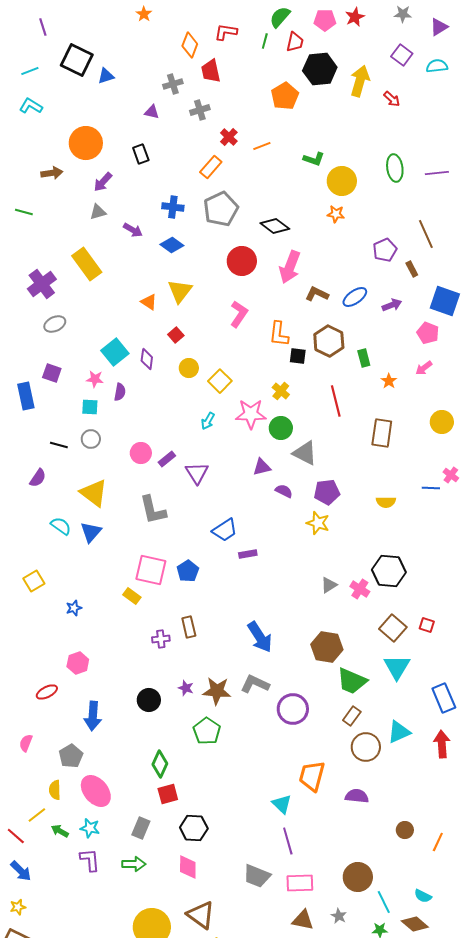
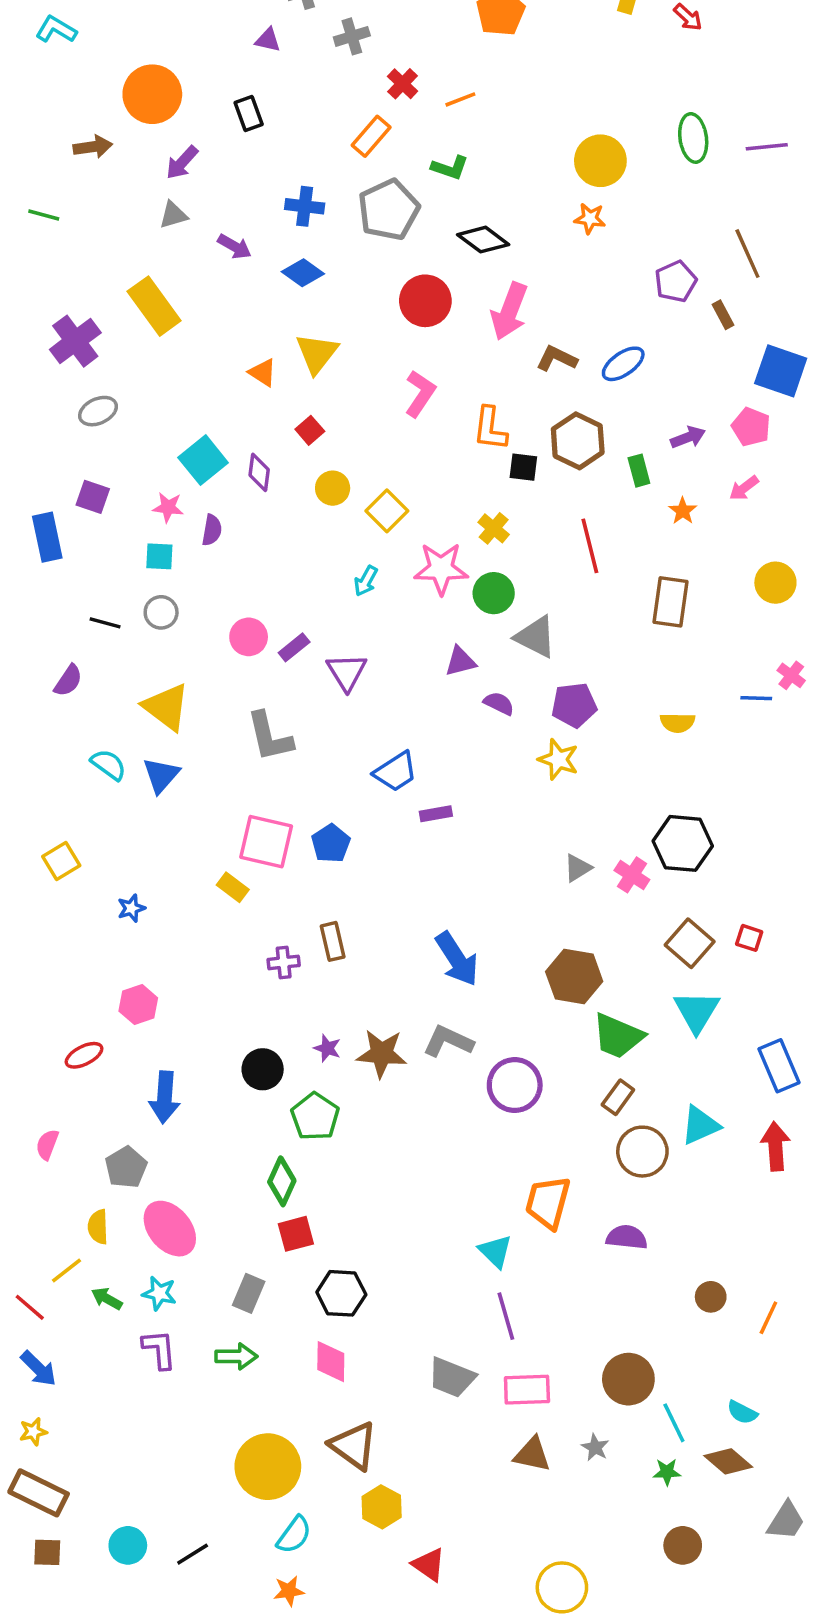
green L-shape: (314, 159) -> (450, 168), moved
purple arrow: (392, 305) -> (688, 437), moved
green pentagon: (207, 731) -> (315, 1117), moved

